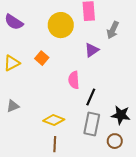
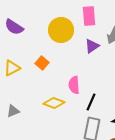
purple triangle: (92, 50) -> (92, 46), moved
yellow diamond: (54, 120) -> (54, 103), moved

